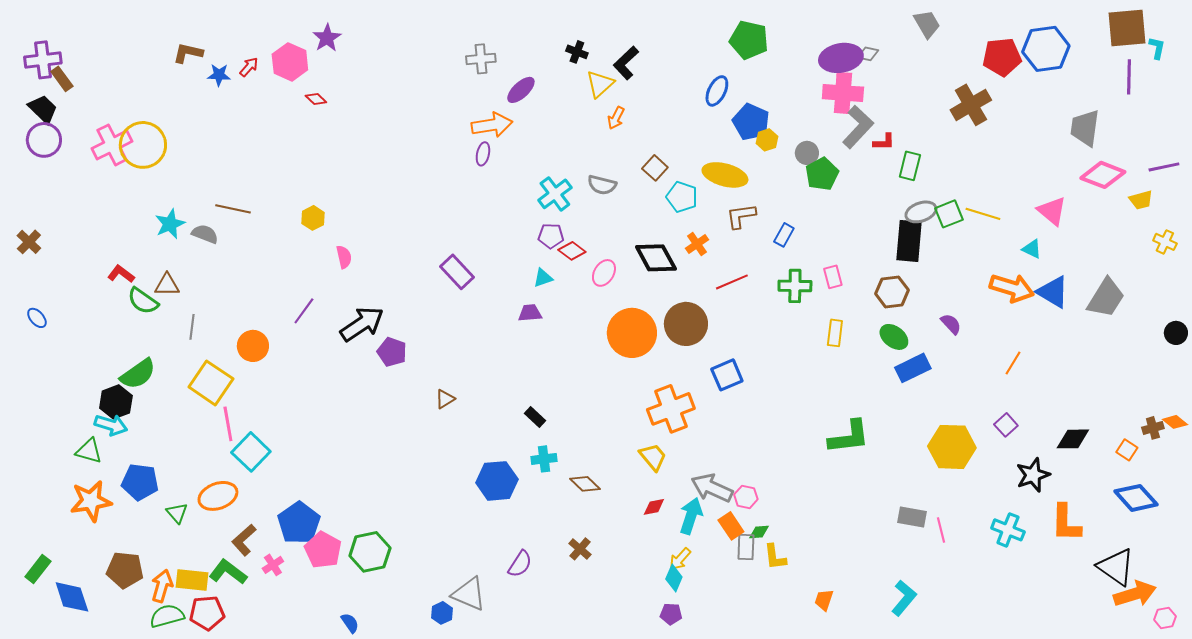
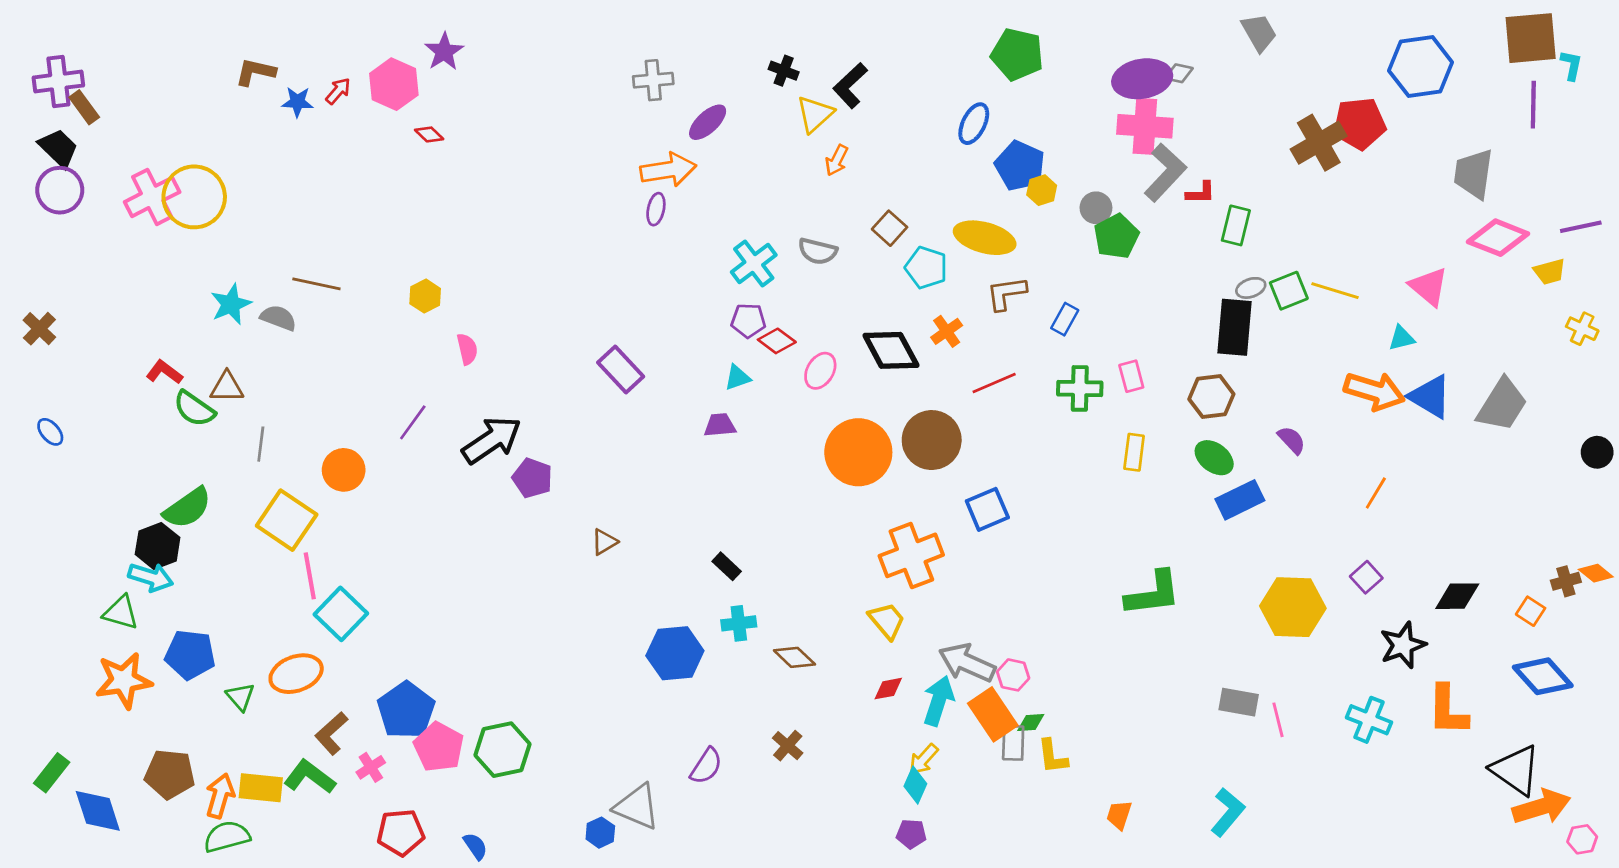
red pentagon: (1002, 57) -> (1359, 124), moved
gray ellipse: (921, 212) -> (1251, 288), size x0.7
cyan triangle: (1032, 249) -> (1402, 338), turned -40
orange rectangle: (731, 526) -> (993, 714), size x1.4
red pentagon: (207, 613) -> (401, 833), moved

